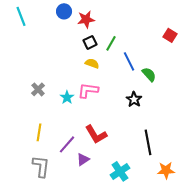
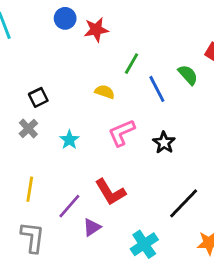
black square: (90, 42) -> (38, 97), moved
green semicircle: (149, 74) -> (188, 75), moved
pink L-shape: (88, 90) -> (122, 133), moved, turned -30
black line: (148, 142) -> (184, 203), turned 55

